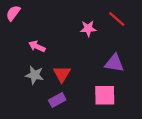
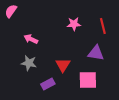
red line: (117, 19) -> (103, 26), moved, turned 35
red triangle: (62, 74) -> (63, 65), moved

